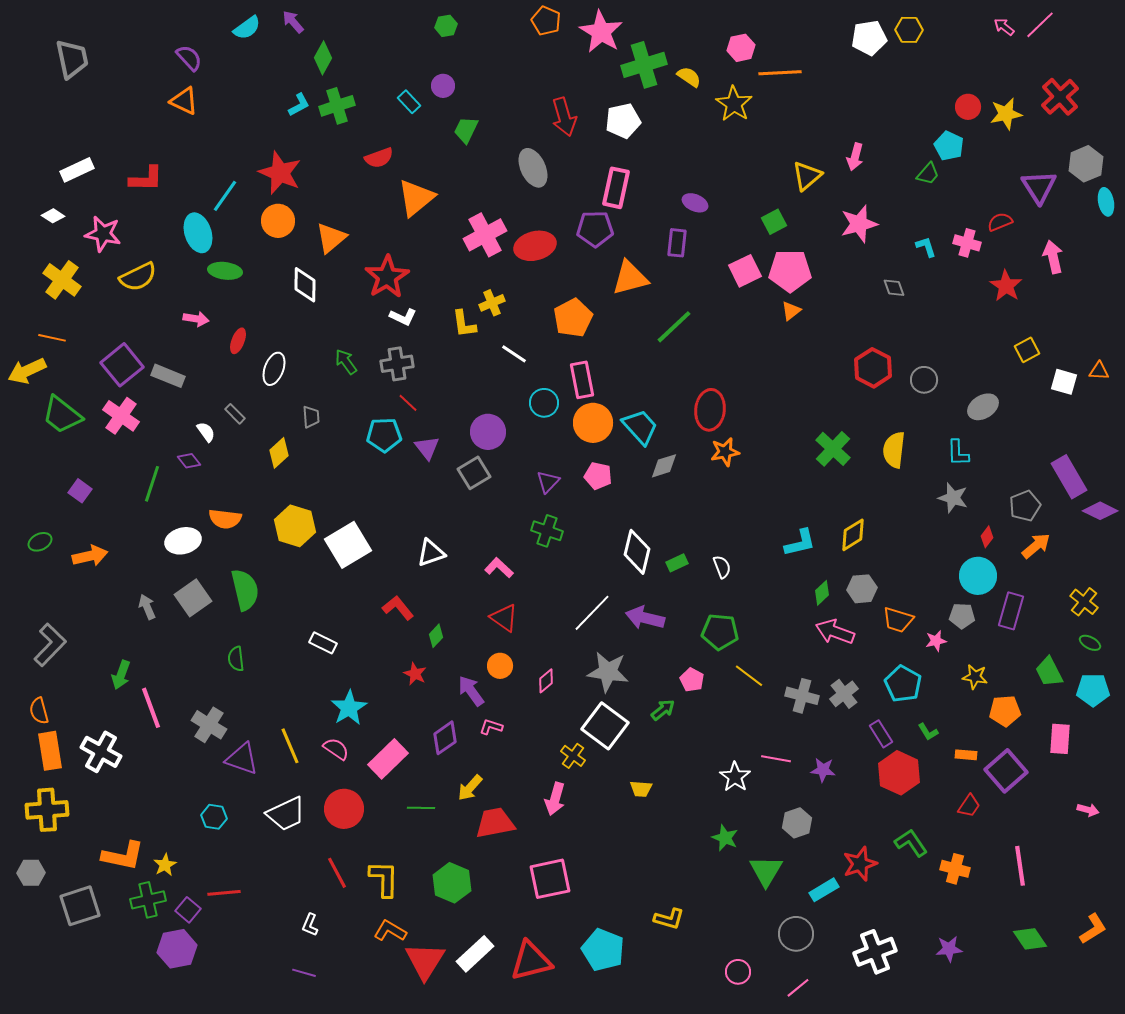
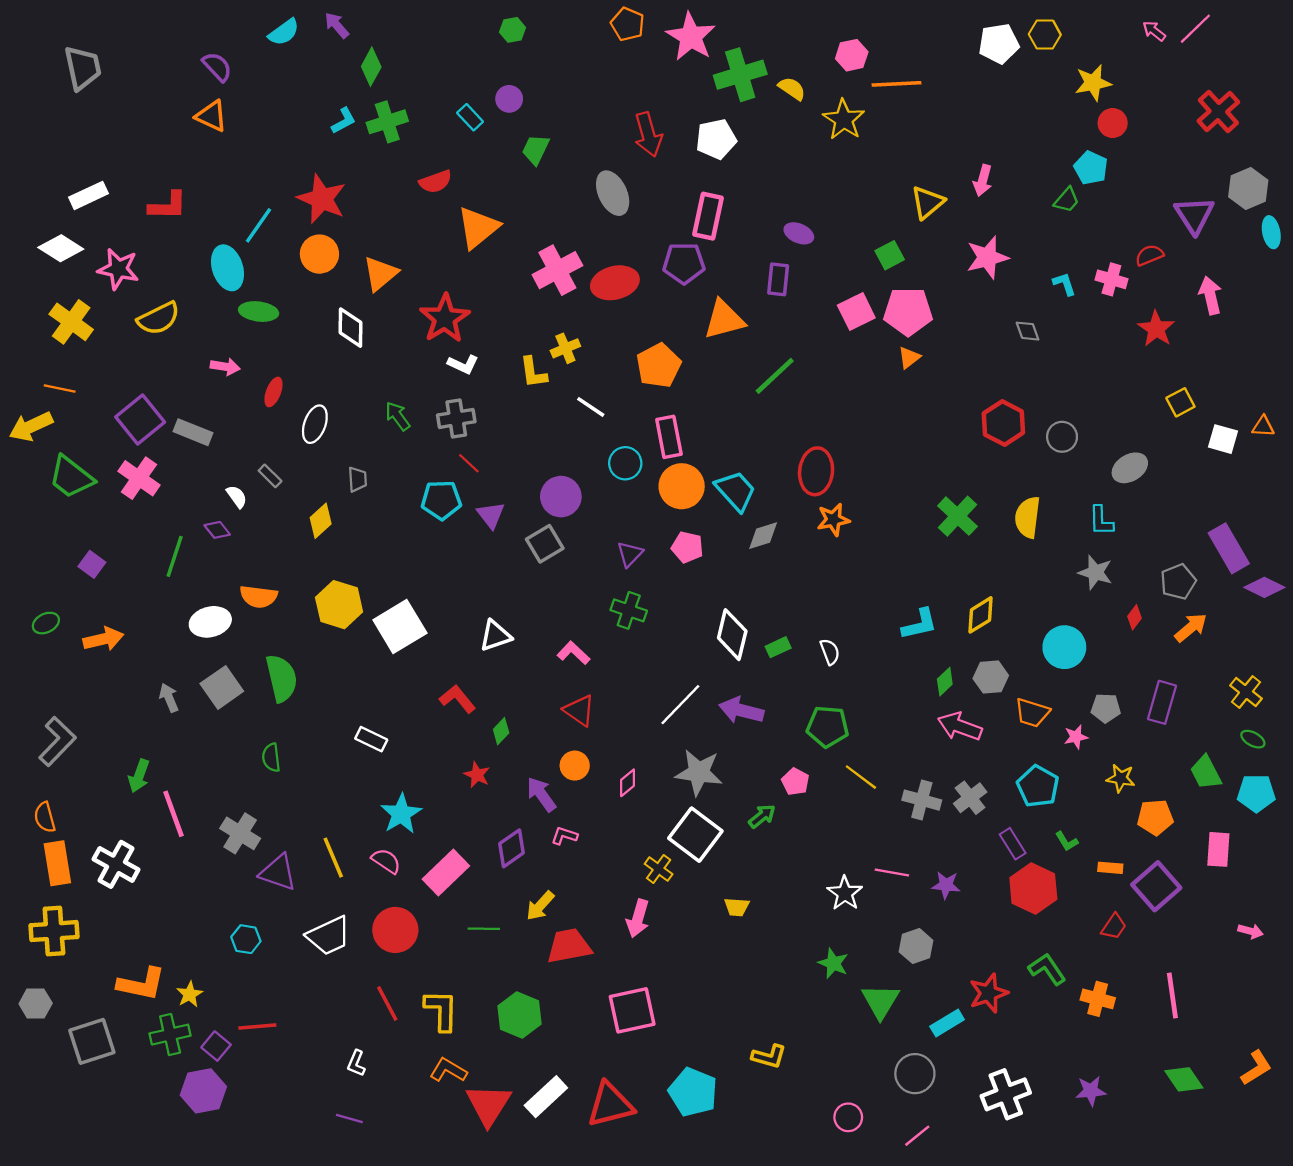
yellow star: (1006, 114) -> (1093, 83), moved
white diamond: (53, 216) -> (61, 248), size x1.6
cyan circle: (978, 576) -> (1064, 647), moved

